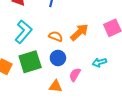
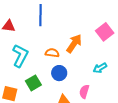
green square: (30, 62) -> (33, 83), size x0.7
pink semicircle: (75, 75) -> (84, 92), moved

